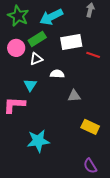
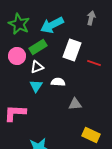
white rectangle: (71, 42) -> (72, 50), turned -60
cyan triangle: (30, 85) -> (36, 86), moved

